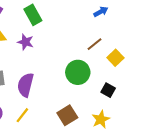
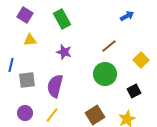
purple star: (25, 42) -> (64, 52), moved
brown line: (95, 44) -> (109, 46), moved
black square: (108, 90) -> (134, 91), turned 32

